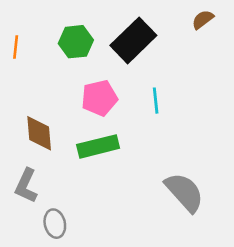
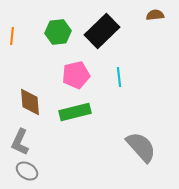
brown semicircle: (203, 19) -> (155, 15), turned 30
gray ellipse: (55, 224) -> (27, 171), moved, turned -45

